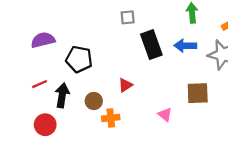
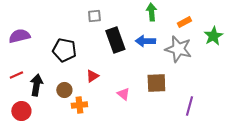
black pentagon: (79, 59) -> (64, 50), moved
pink triangle: (165, 115) -> (123, 94), moved

